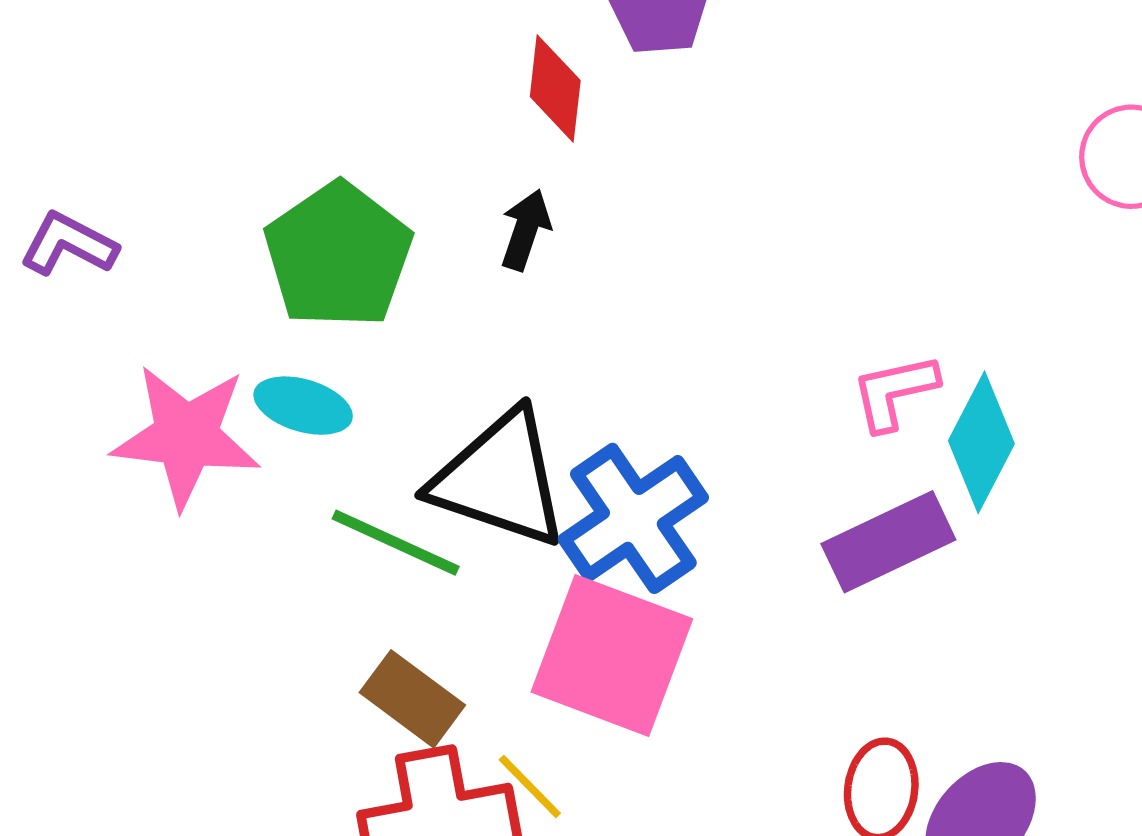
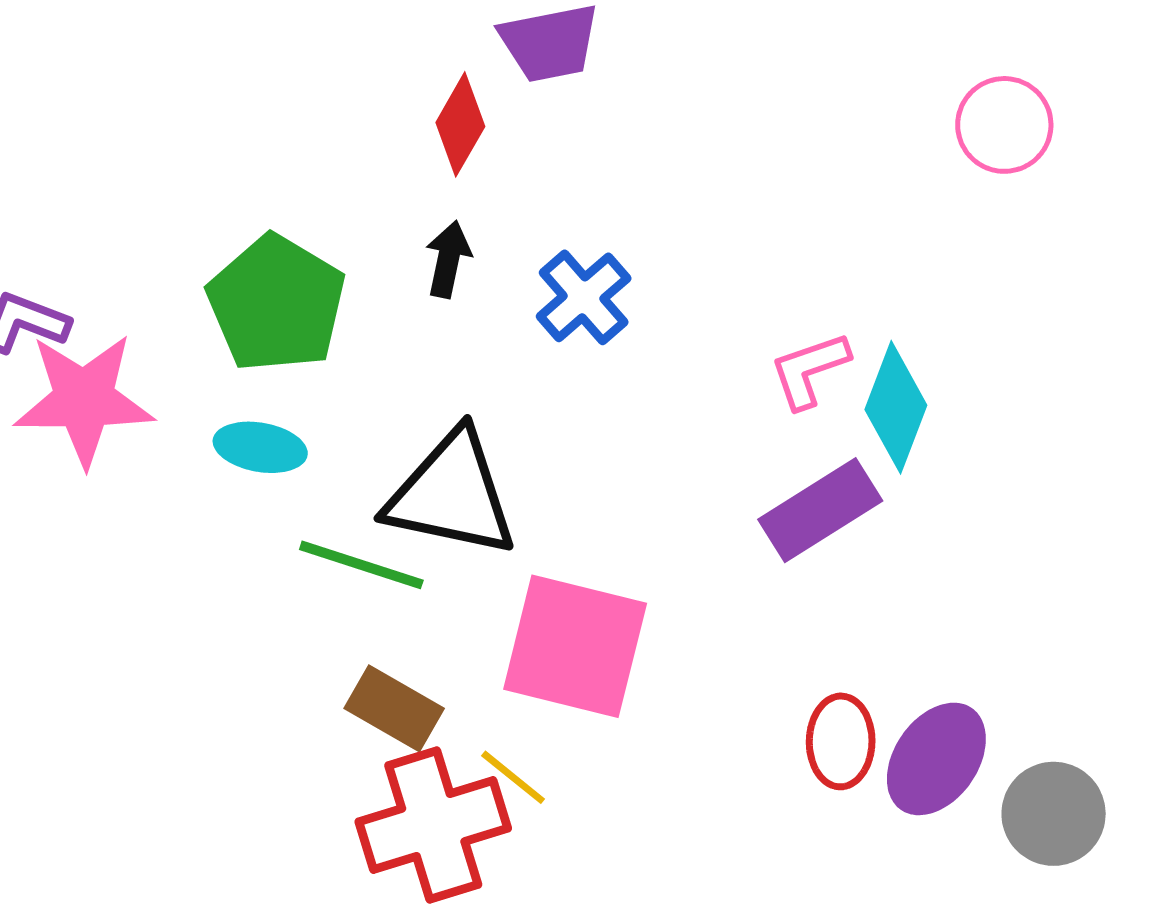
red diamond: (555, 88) -> (460, 124), turned 30
pink star: (186, 436) -> (84, 400), moved
blue cross: (633, 518) -> (584, 297), moved, size x0.7

